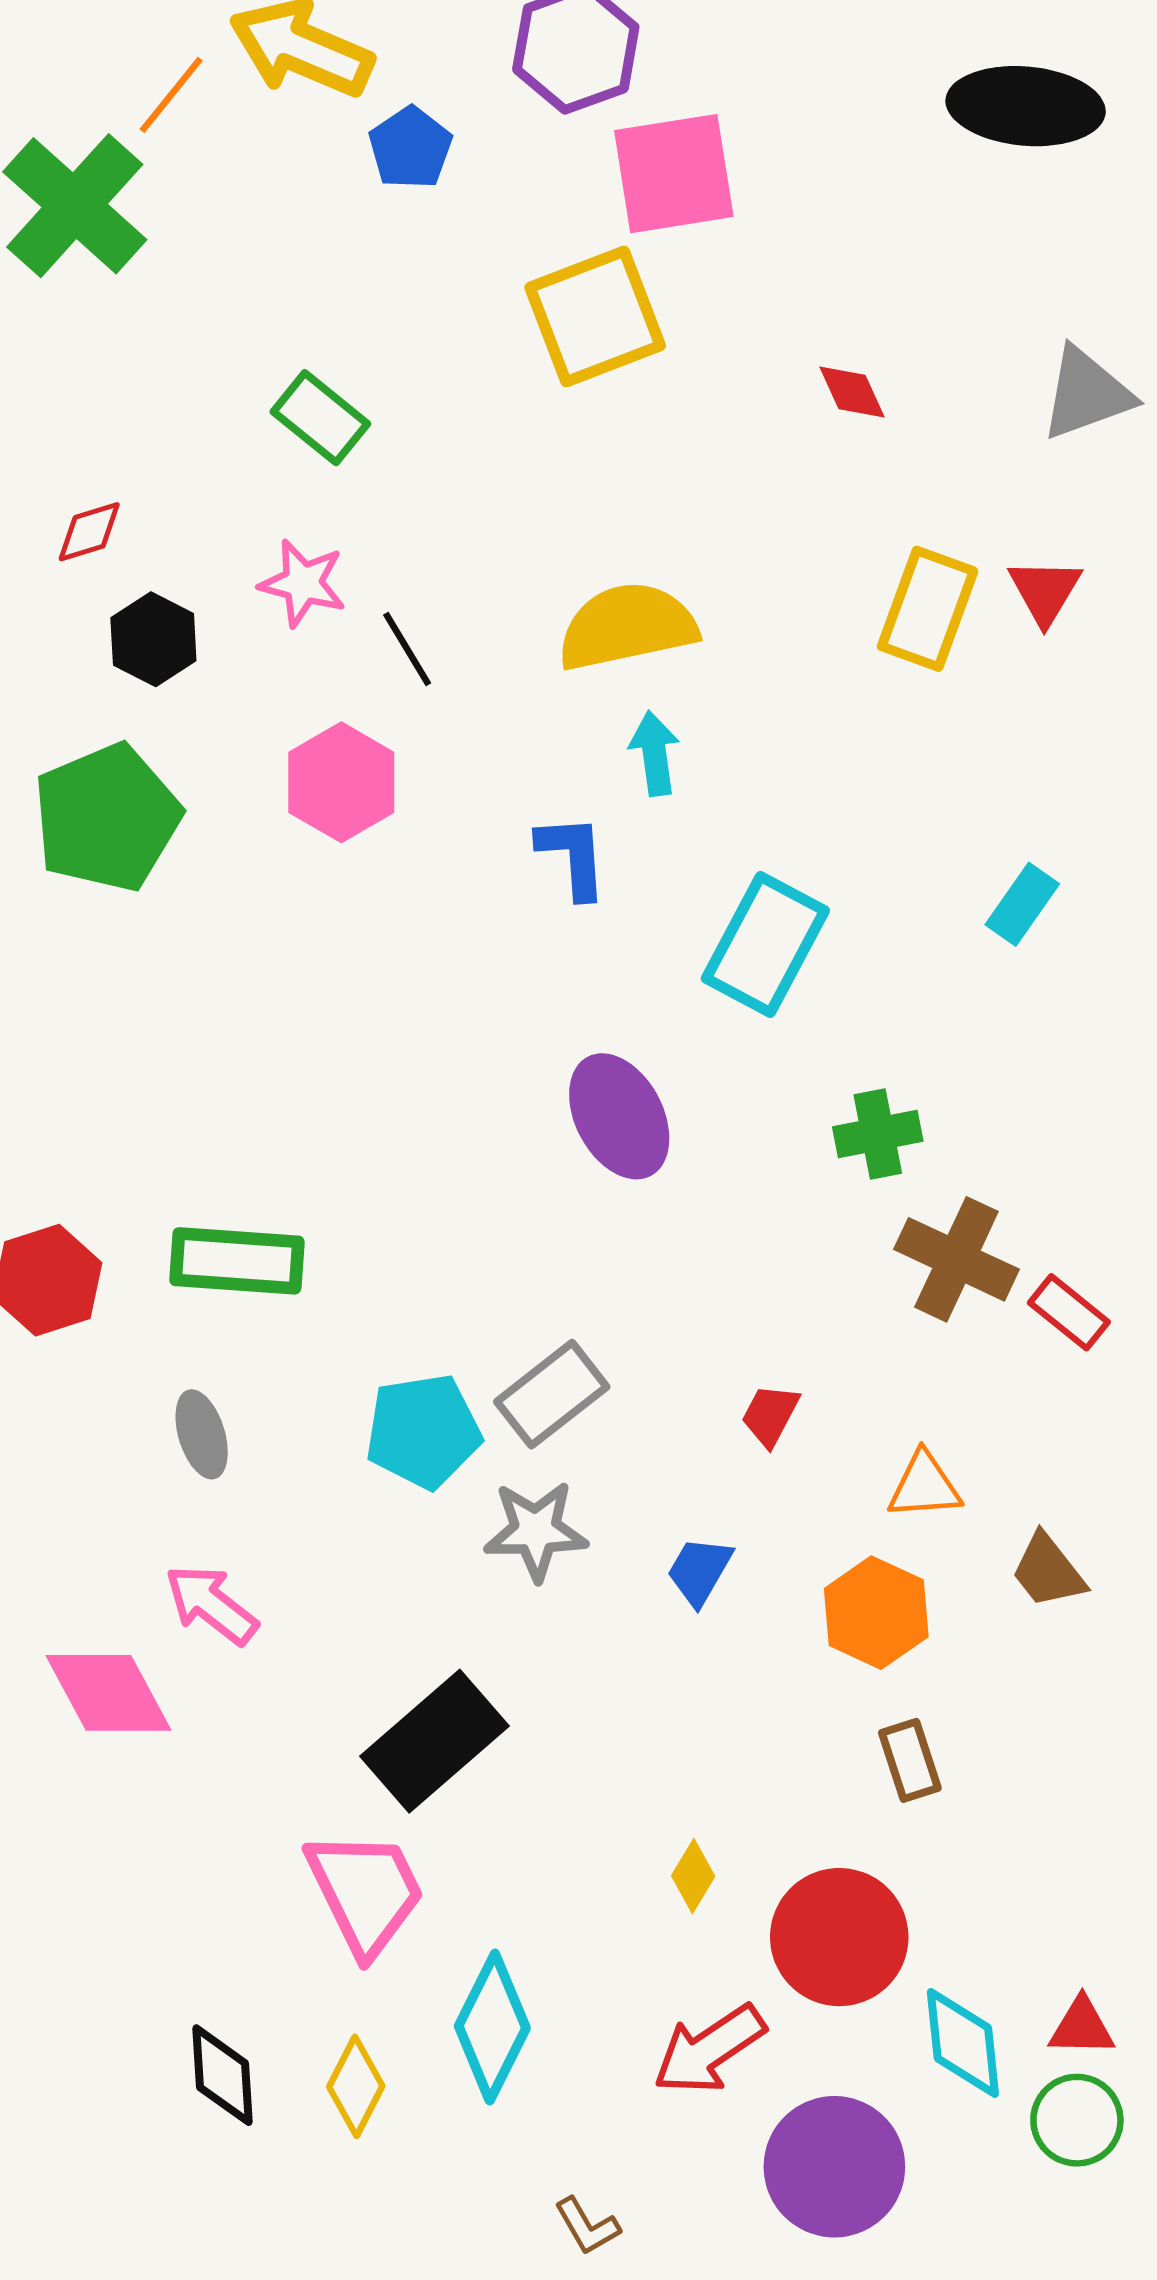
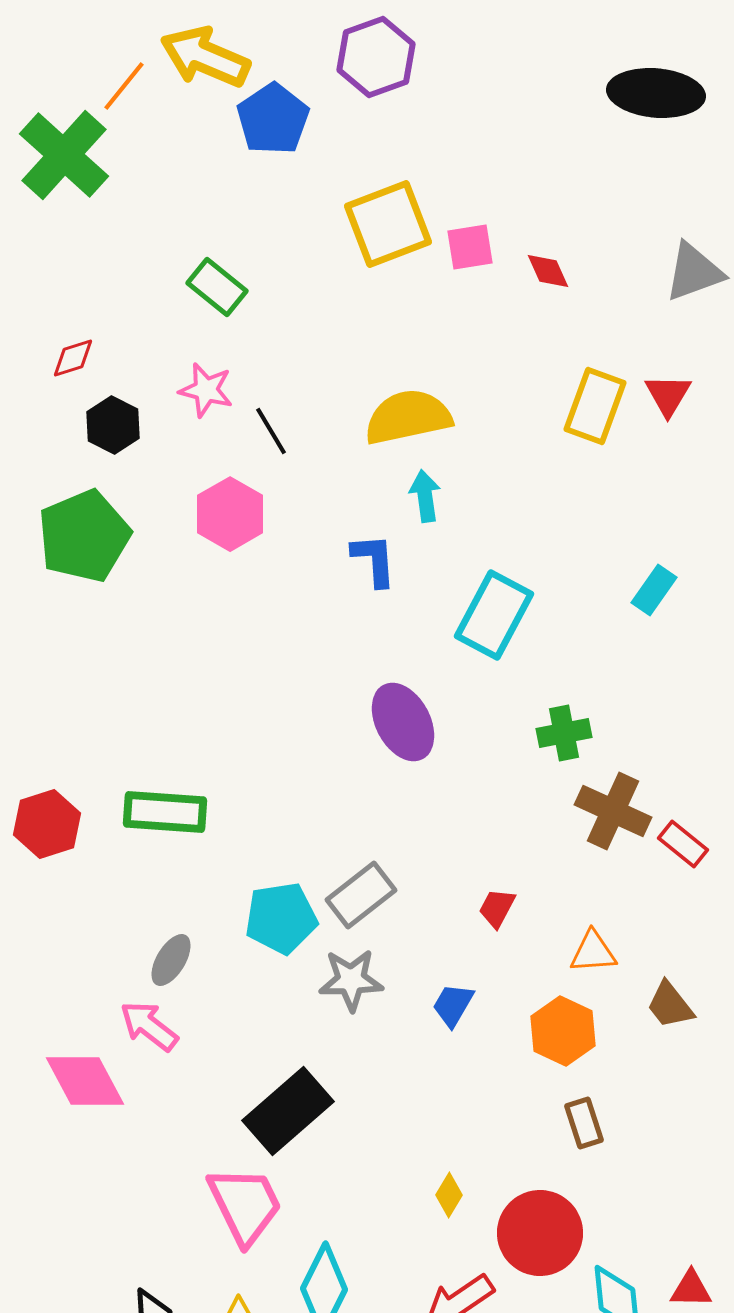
blue pentagon: (410, 148) -> (273, 119), size x1.4
pink square: (674, 174) -> (470, 247), moved, size x0.6
gray ellipse: (202, 1434) -> (171, 960), moved, turned 48

